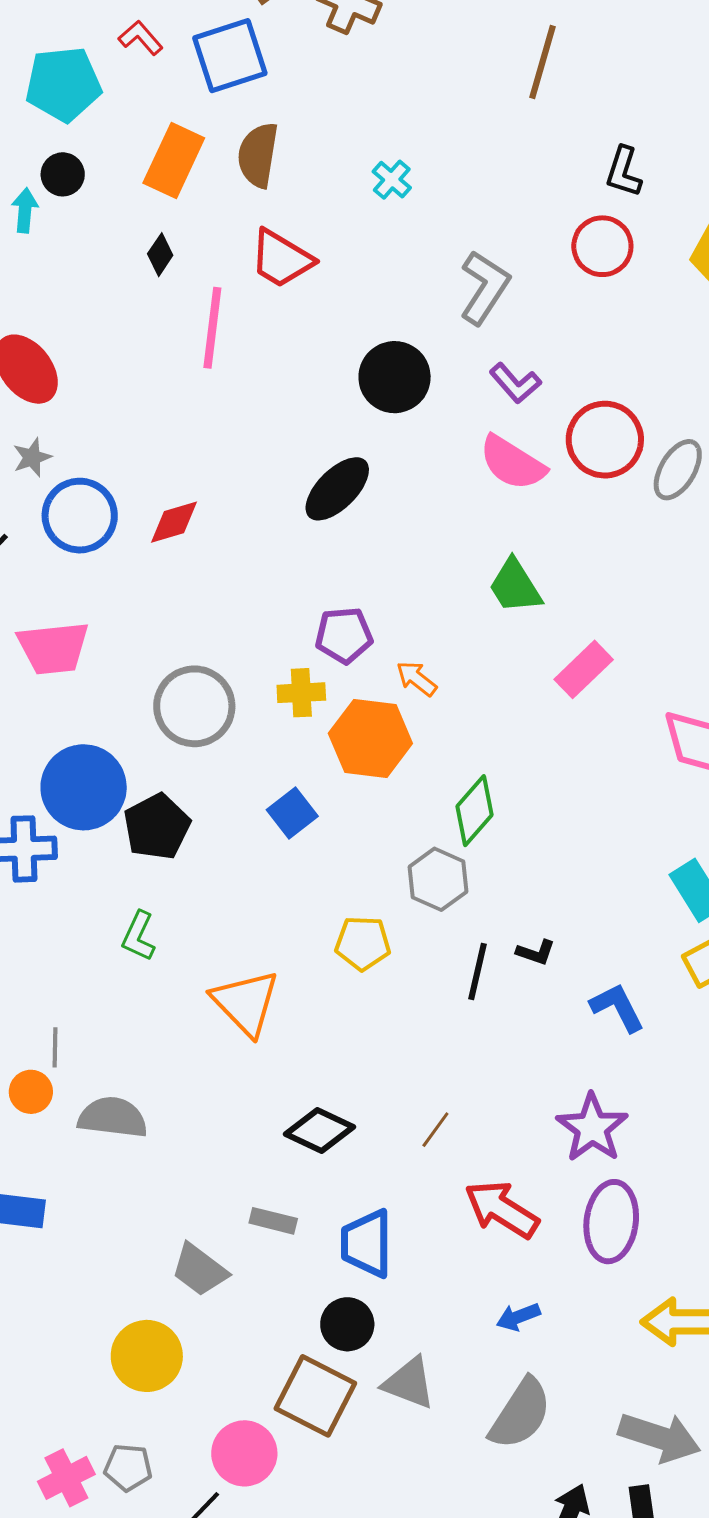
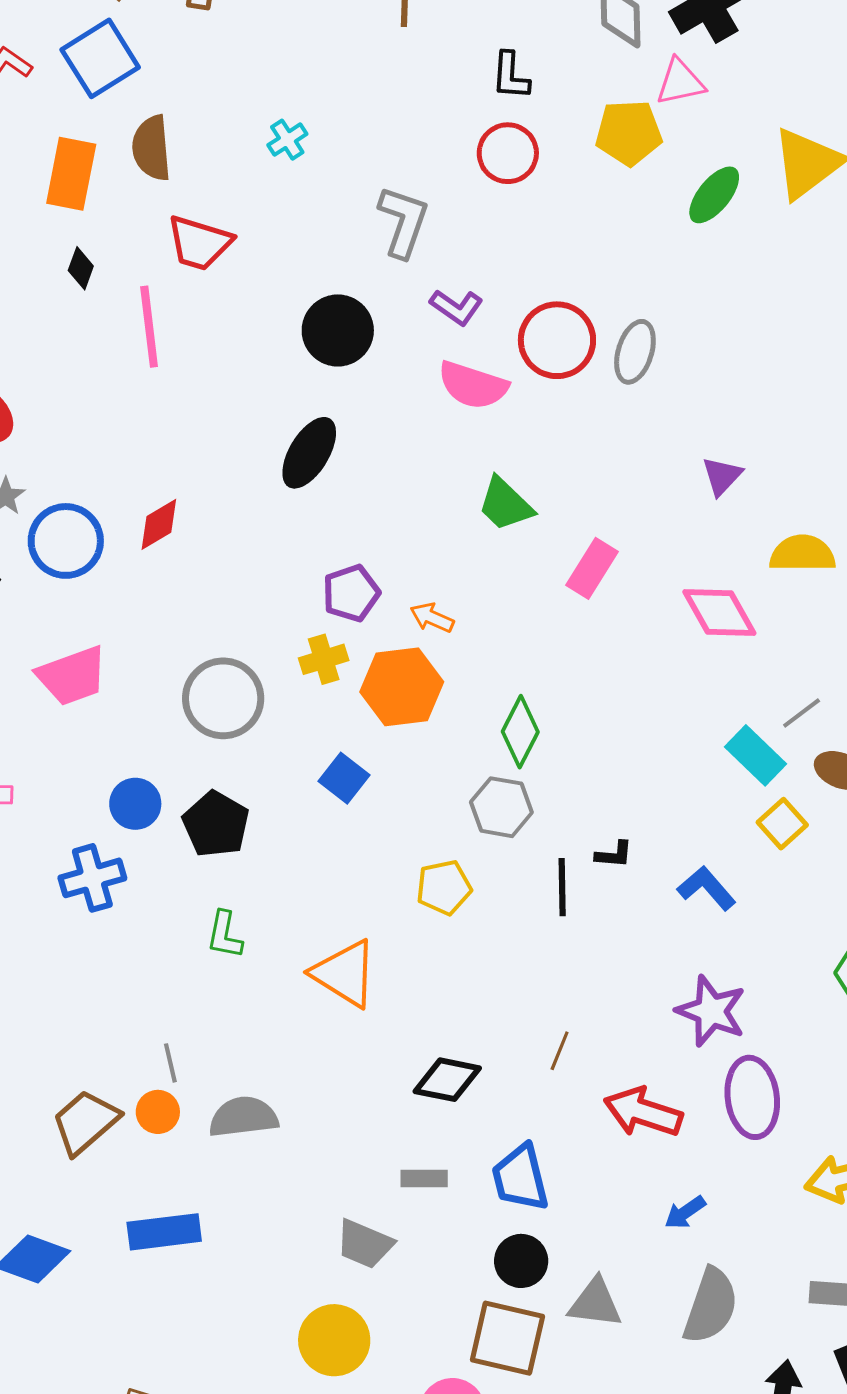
cyan cross: (392, 180) -> (287, 140), turned 30
blue circle: (84, 787) -> (135, 804), size x0.6

